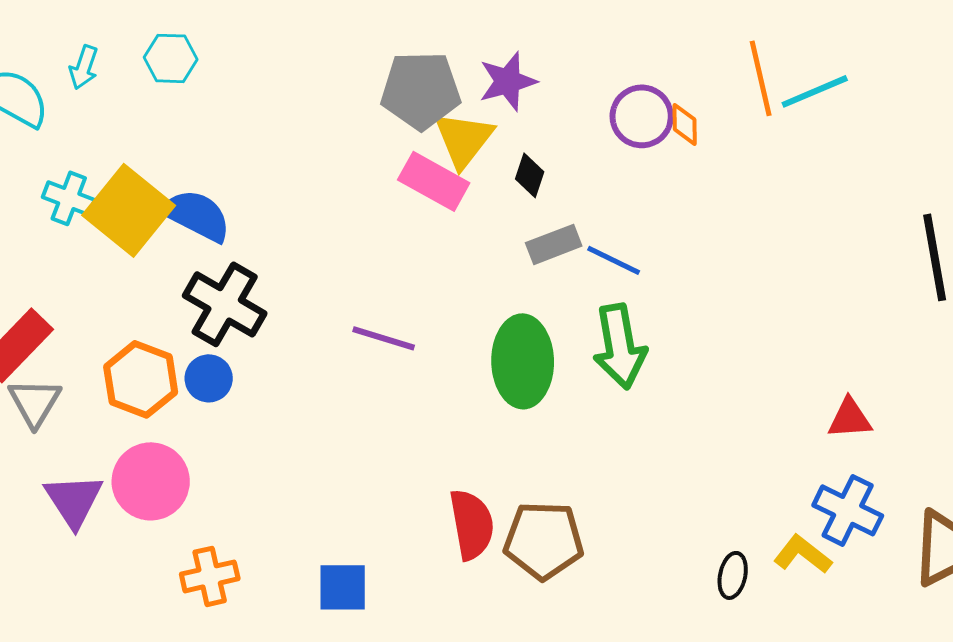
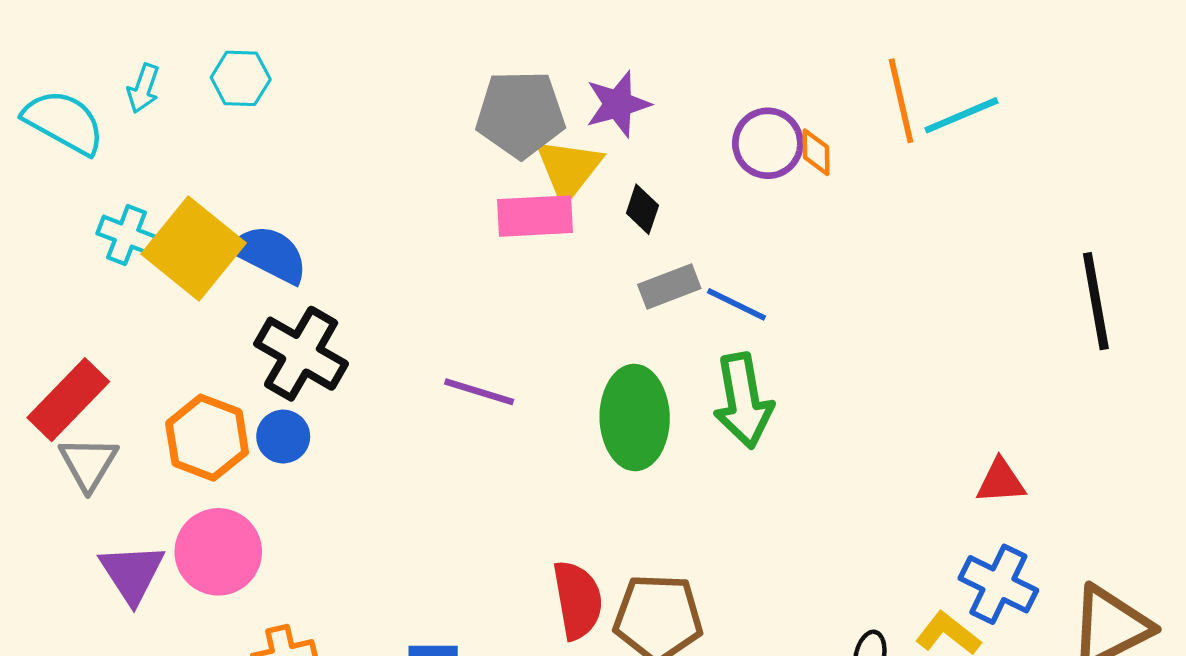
pink rectangle: (434, 181) -> (535, 216), turned -32

